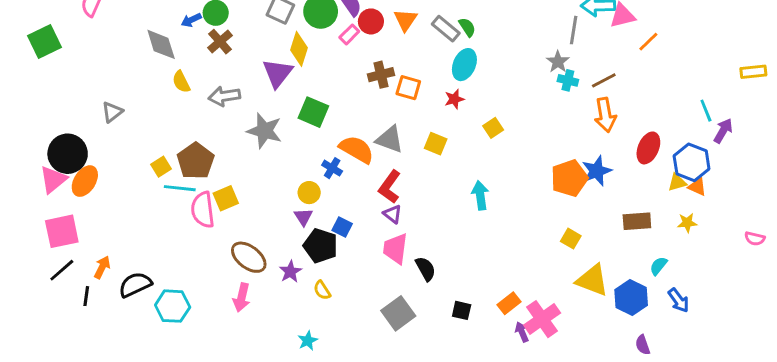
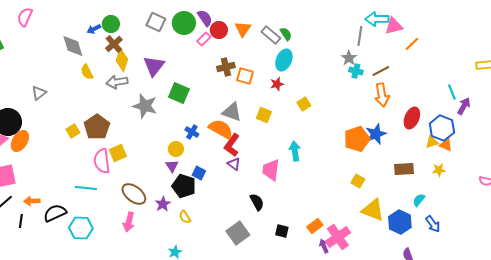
yellow diamond: (299, 49) -> (122, 60), moved
orange semicircle: (357, 149) -> (221, 129), moved
cyan line: (180, 188) -> (86, 188), moved
pink trapezoid: (395, 249) -> (271, 170), moved
orange arrow: (102, 267) -> (32, 201), turned -119

